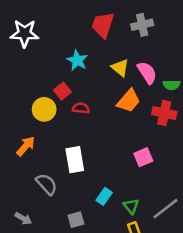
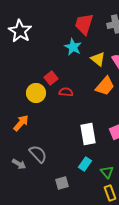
white star: (25, 33) -> (20, 31), turned 30
cyan star: (77, 60) -> (73, 47), moved
white rectangle: (75, 160) -> (88, 134), moved
gray arrow: (23, 218) -> (19, 164), moved

